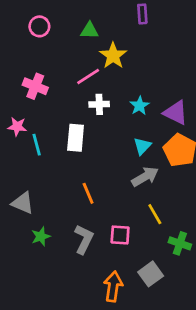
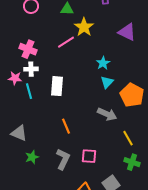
white cross: (99, 104) -> (31, 69), moved
purple triangle: (176, 113) -> (127, 32), moved
cyan triangle: (142, 146) -> (107, 82), moved
gray arrow: (145, 177) -> (107, 114), turned 54
yellow line: (155, 214) -> (128, 138), moved

